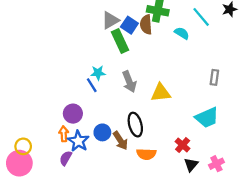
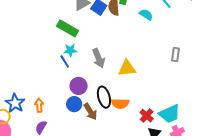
green rectangle: (120, 41) -> (68, 28), moved, turned -35
purple circle: (73, 114) -> (79, 86), moved
cyan trapezoid: (207, 118) -> (170, 114), moved
blue star: (78, 141) -> (15, 103), moved
orange semicircle: (146, 154) -> (120, 104), moved

